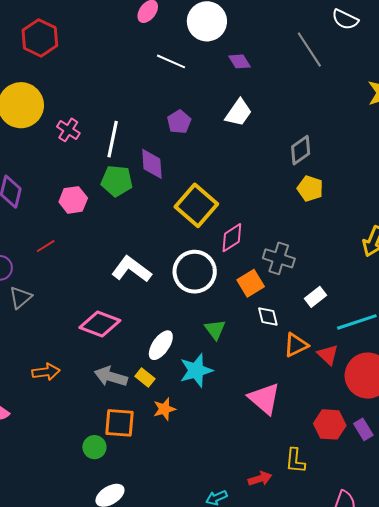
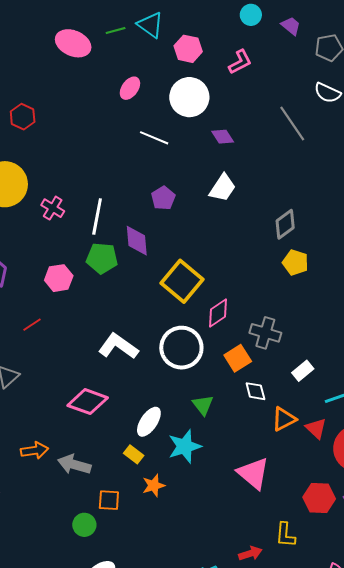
red hexagon: (40, 38) -> (23, 117), size x0.7
gray arrow: (111, 377) -> (74, 465), moved
orange square: (119, 423) -> (109, 500), size x0.7

